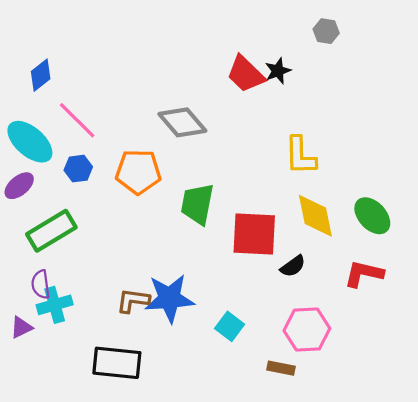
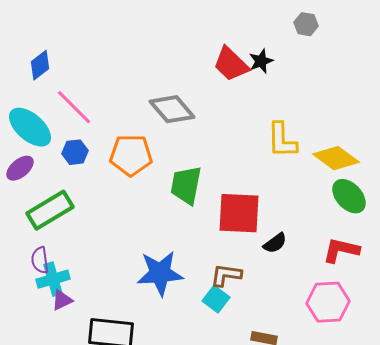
yellow diamond: (315, 216) -> (336, 158), moved, turned -42
brown L-shape: (133, 301) -> (226, 275), moved
purple triangle: (21, 327) -> (62, 300), moved
pink hexagon: (307, 330) -> (328, 302), moved

